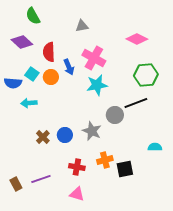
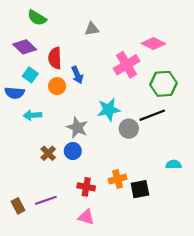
green semicircle: (33, 16) -> (37, 18), turned -30
pink cross: (94, 58) -> (127, 65), moved, turned 30
cyan square: (32, 74) -> (30, 75), moved
cyan star: (97, 85) -> (109, 110), moved
gray star: (92, 131) -> (77, 128), moved

